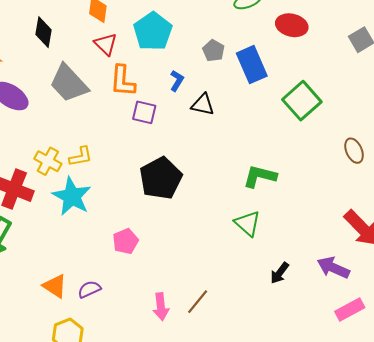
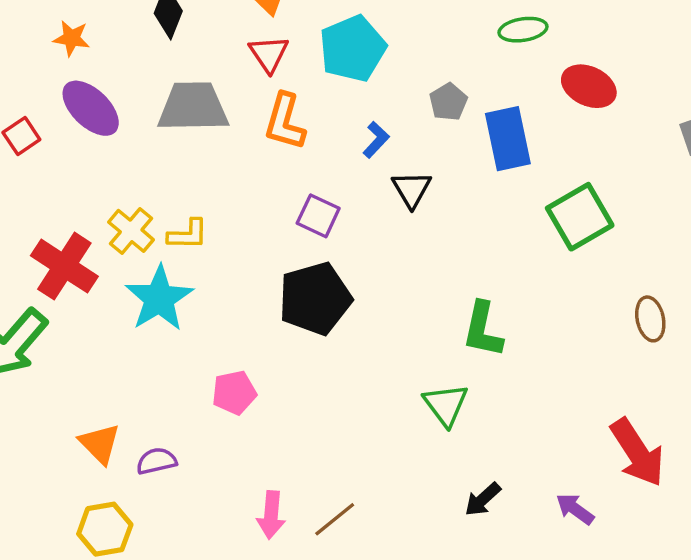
gray trapezoid: (69, 83) -> (193, 107), turned 120
black triangle: (203, 105) -> (412, 189), turned 35
purple square: (144, 112) -> (318, 216), moved
green L-shape: (260, 176) -> (483, 330), turned -104
purple arrow: (333, 268) -> (575, 509), size x0.7

